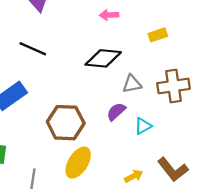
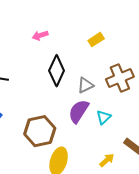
pink arrow: (109, 15) -> (40, 35), moved
black diamond: (103, 58) -> (57, 71), turned -56
purple semicircle: (116, 112) -> (79, 111), size x1.4

